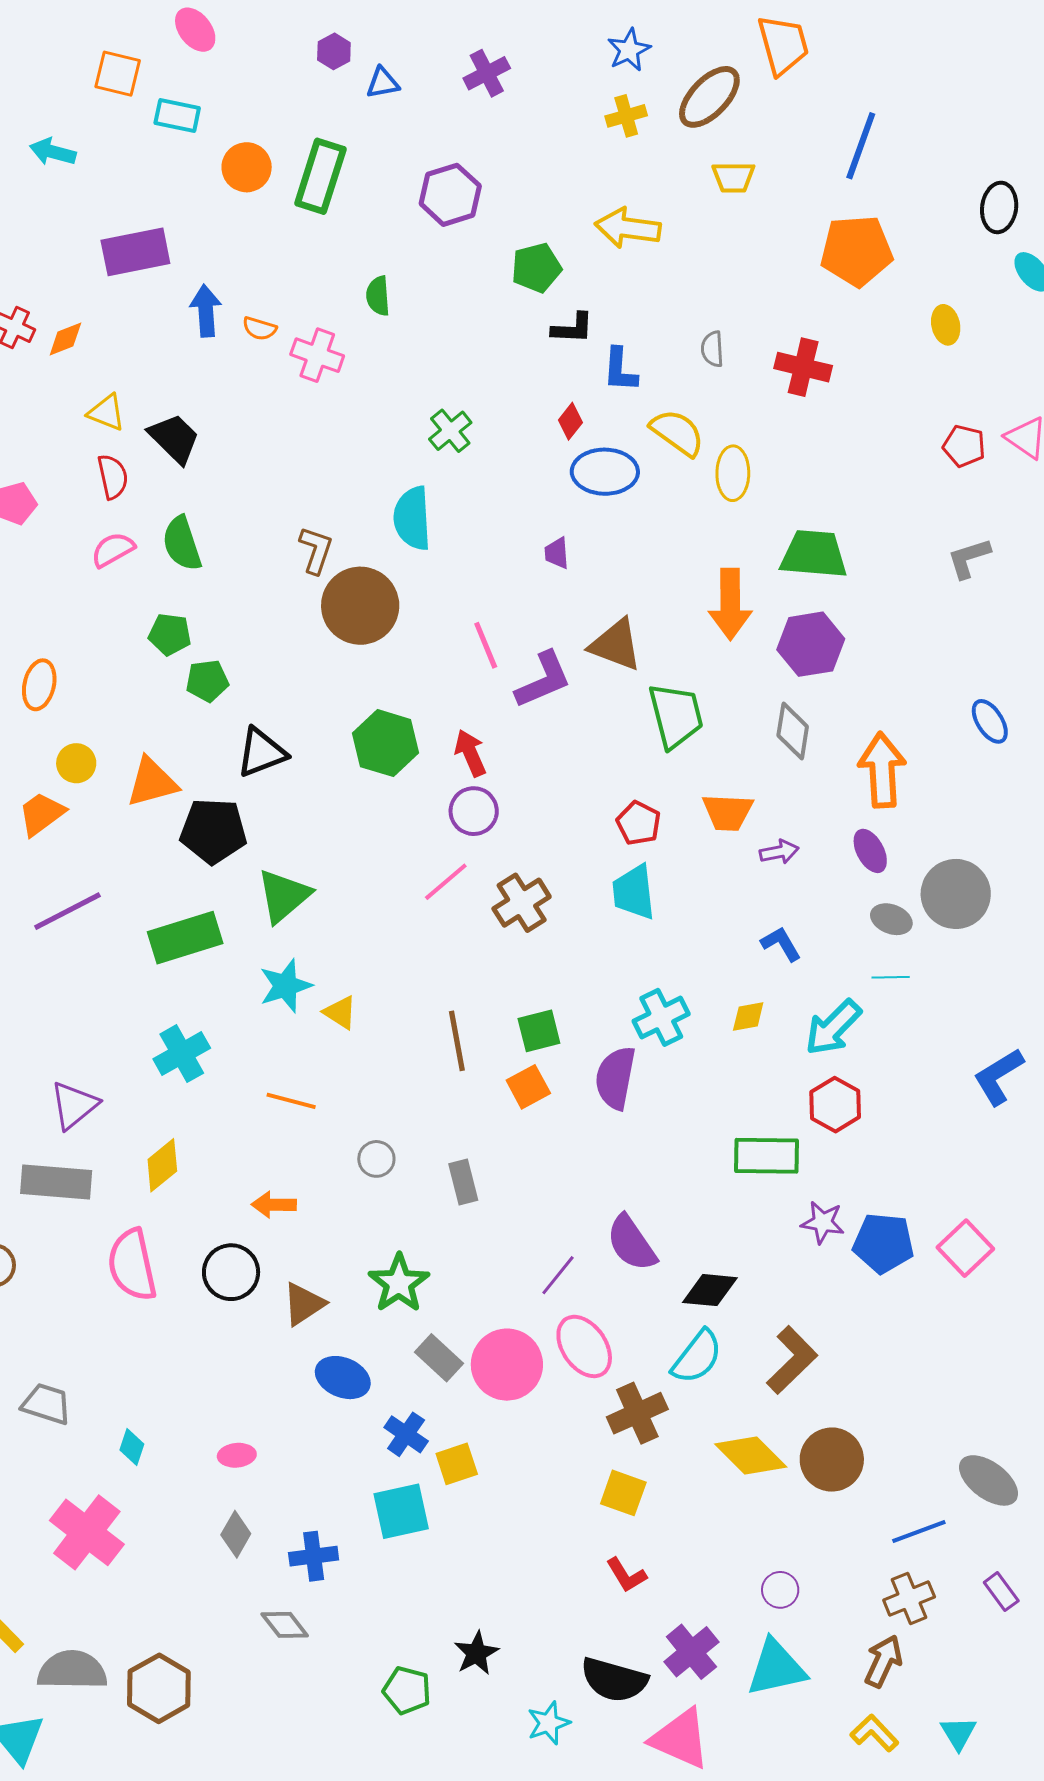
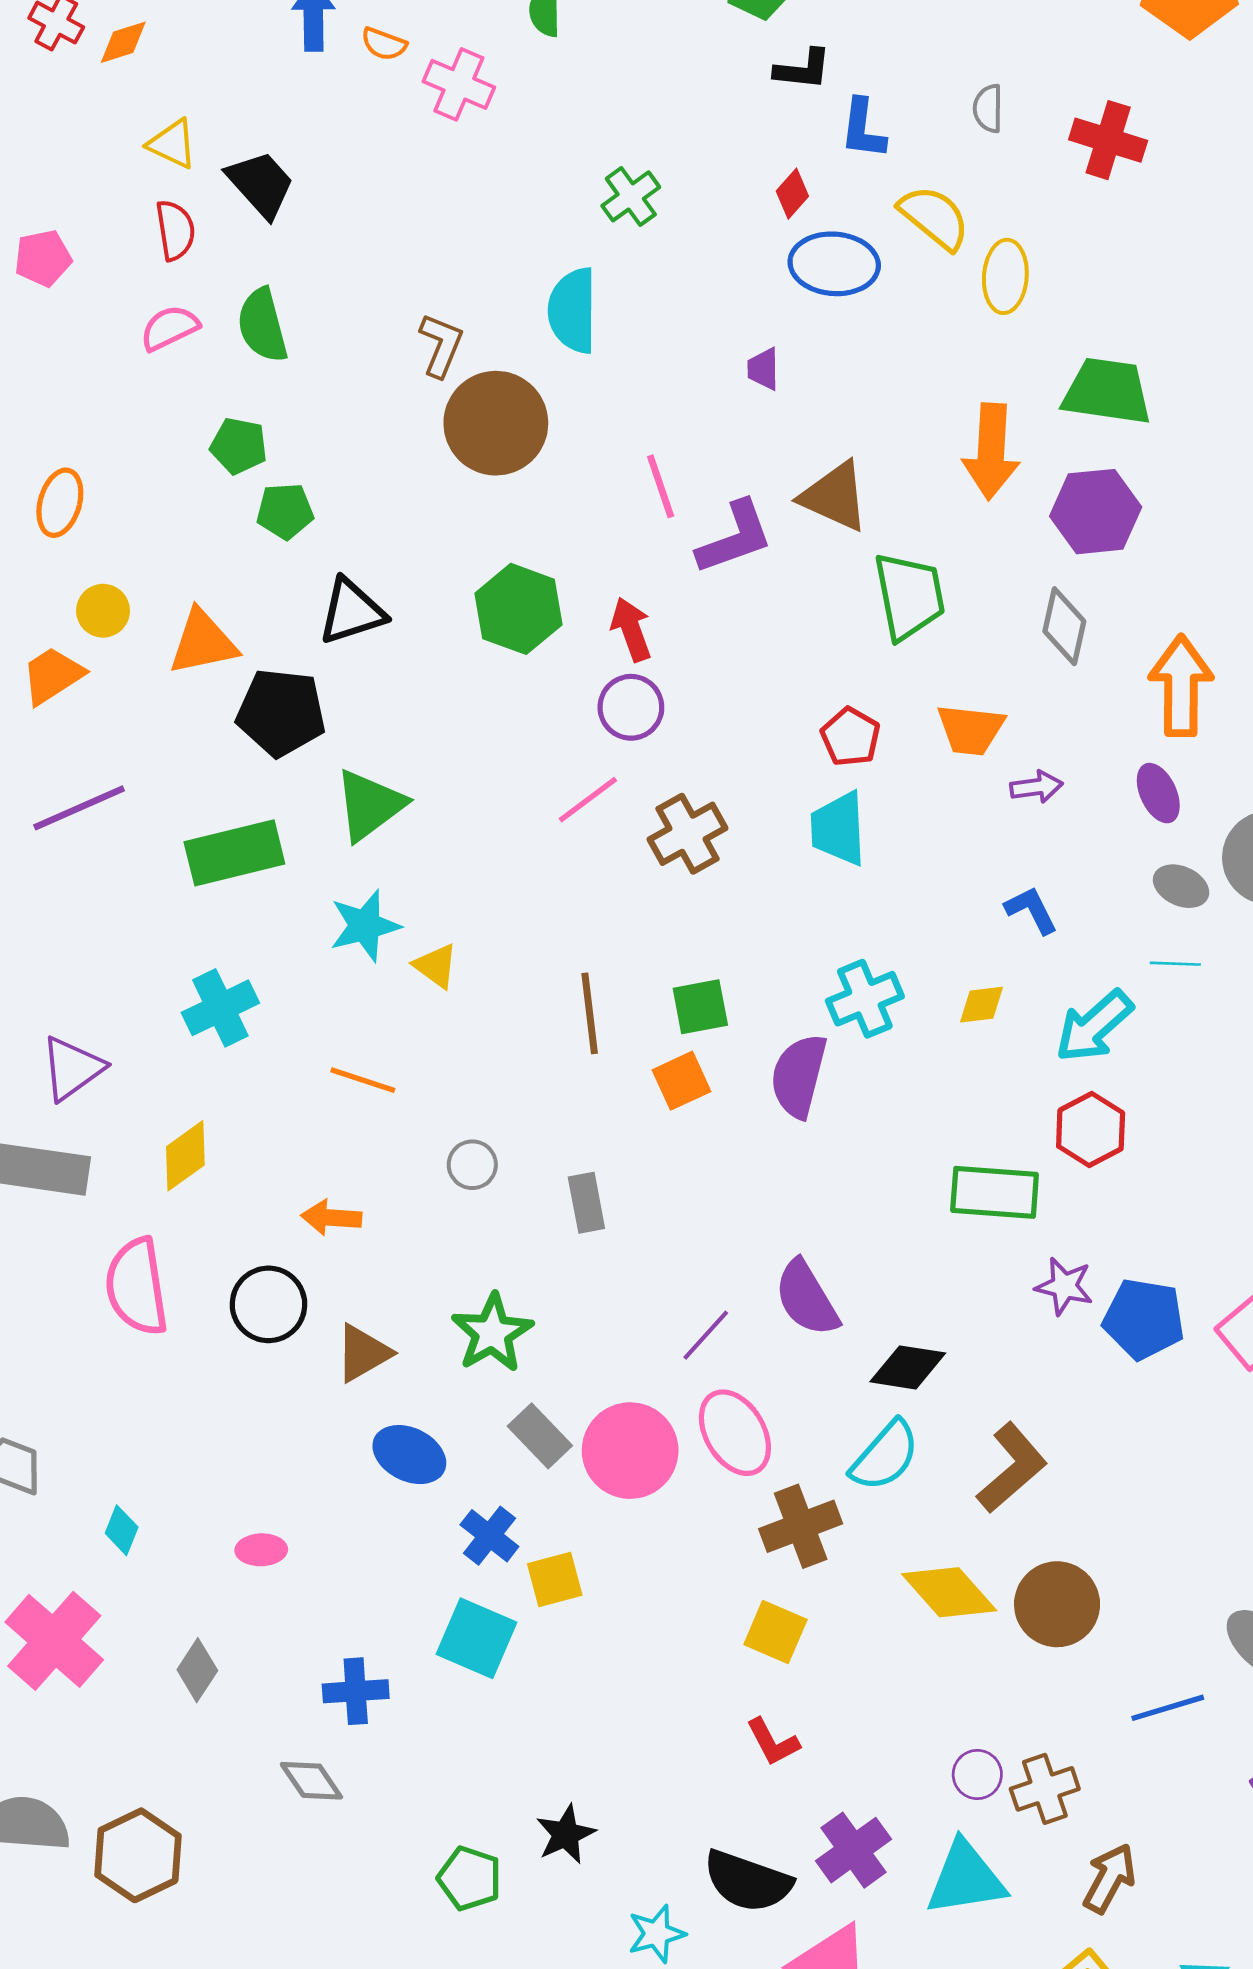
cyan square: (401, 1511) -> (477, 1638), turned 32
gray diamond: (236, 1534) -> (197, 1670), moved
brown cross: (909, 1598) -> (1045, 1789), moved

